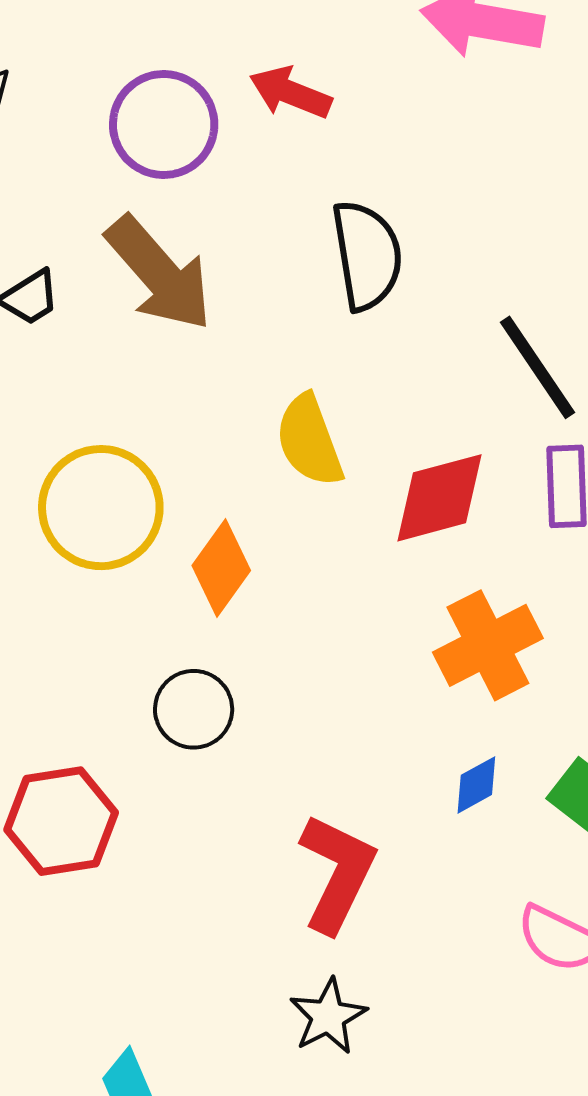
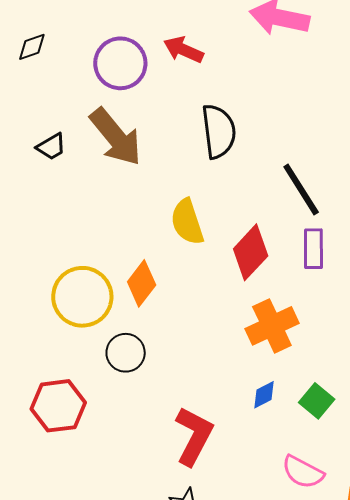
red diamond: (440, 498) -> (251, 252), turned -34
yellow circle: (101, 508) -> (82, 297), moved

